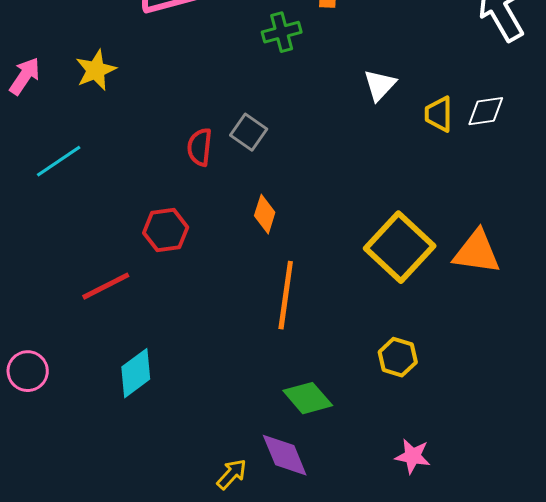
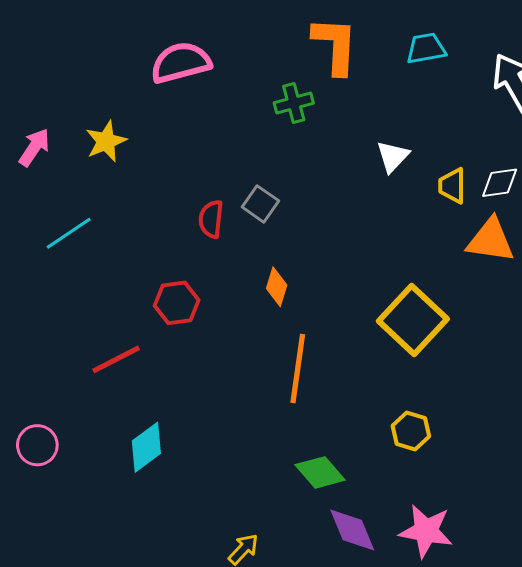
orange triangle: (477, 252) -> (491, 240), moved
purple diamond: (285, 455) -> (352, 530), moved
pink star: (413, 456) -> (426, 531), size x1.5

